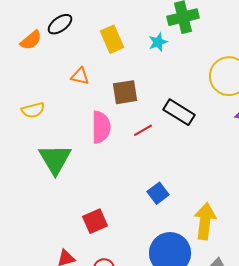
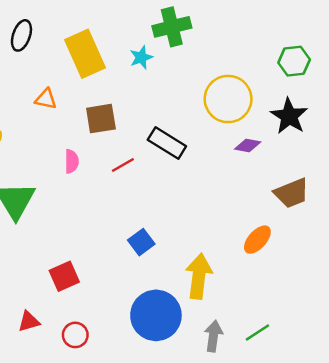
black ellipse: (60, 24) -> (21, 35), turned -35
yellow rectangle: (112, 39) -> (85, 54), size x1.4
pink semicircle: (101, 127) -> (72, 161), size x0.6

